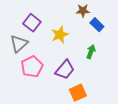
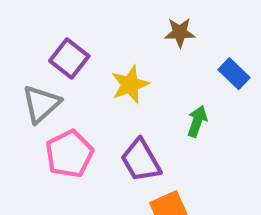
blue rectangle: (97, 25) -> (234, 74), moved
purple trapezoid: (65, 70) -> (141, 160), turned 110

